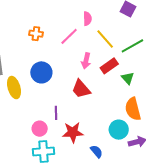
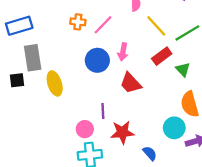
pink line: (69, 36) -> (103, 25), moved
pink arrow: (86, 61) -> (123, 52), moved
blue circle: (41, 72) -> (97, 60), moved

